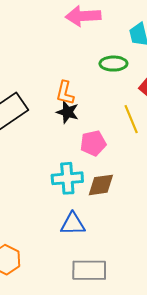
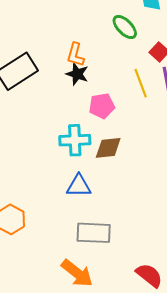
green ellipse: (113, 64) -> (125, 27), turned 44

